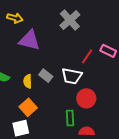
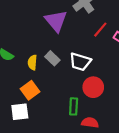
purple triangle: (29, 40) -> (56, 21), moved, turned 30
red line: (87, 56) -> (100, 30), moved

